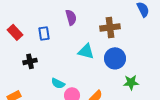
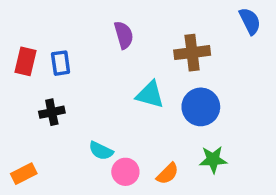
red rectangle: (15, 32) -> (26, 61), turned 56
blue rectangle: (44, 33) -> (61, 63), moved
green star: (131, 82) -> (213, 160), moved

